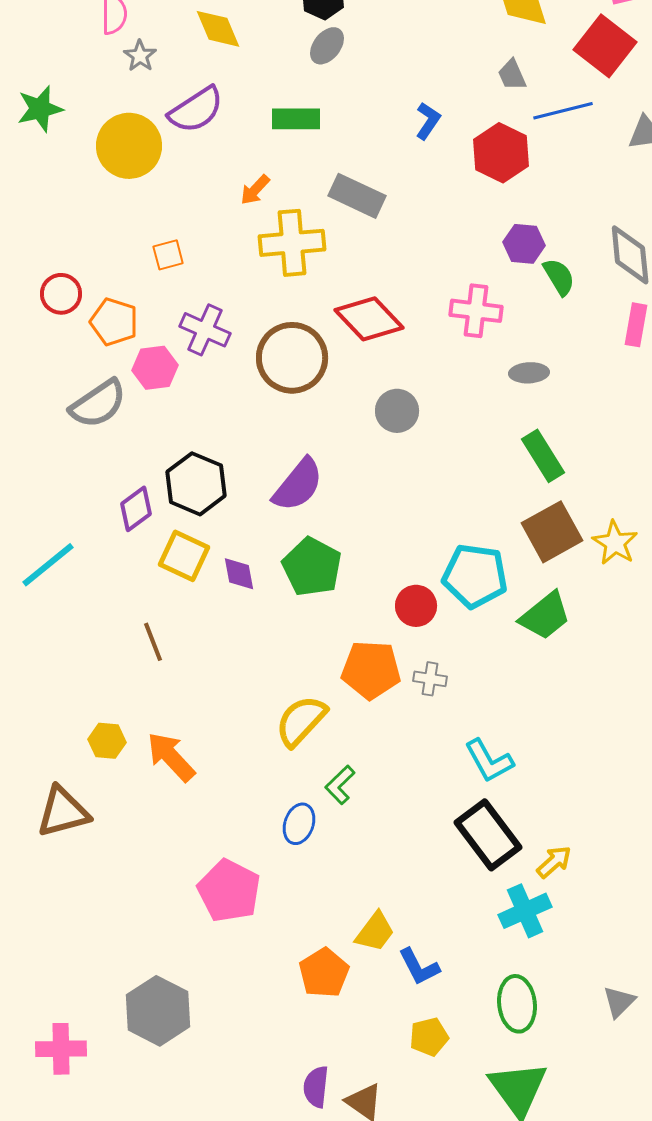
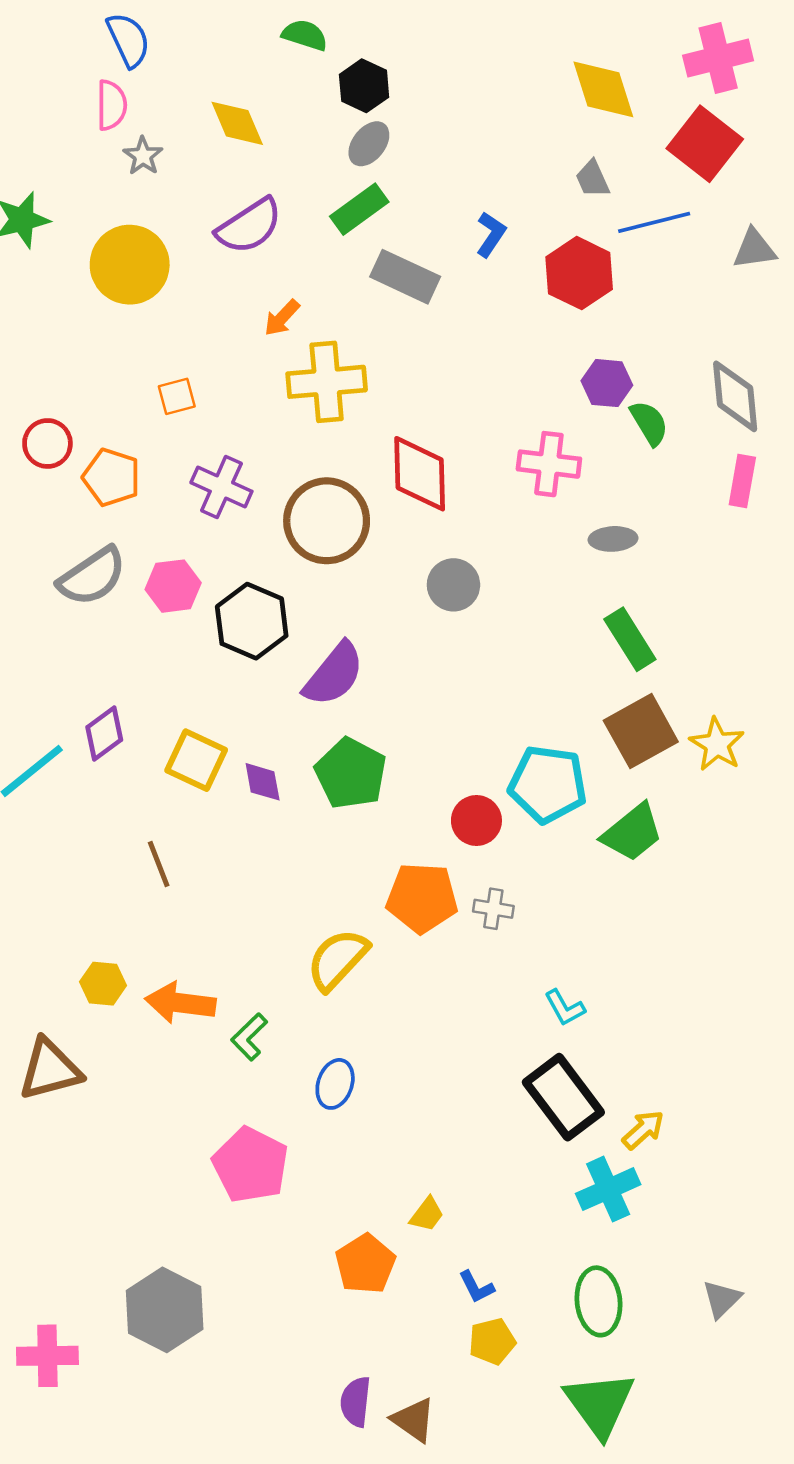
purple semicircle: (196, 110) -> (249, 226), moved
green rectangle: (296, 119) -> (359, 209), moved, turned -36
gray rectangle: (357, 196) -> (405, 277), moved
red diamond: (369, 319) -> (420, 474), turned 42
pink hexagon: (155, 368) -> (173, 586), moved
black hexagon: (196, 484) -> (252, 621), moved
purple diamond: (136, 509) -> (104, 733), moved
orange arrow: (171, 757) -> (180, 1003), turned -40
cyan L-shape: (489, 761) -> (565, 1008), size x0.7
green L-shape: (340, 785) -> (249, 1037), moved
yellow trapezoid: (375, 932) -> (427, 1214), size x0.7
blue L-shape: (419, 967) -> (476, 1287), moved, size x0.7

